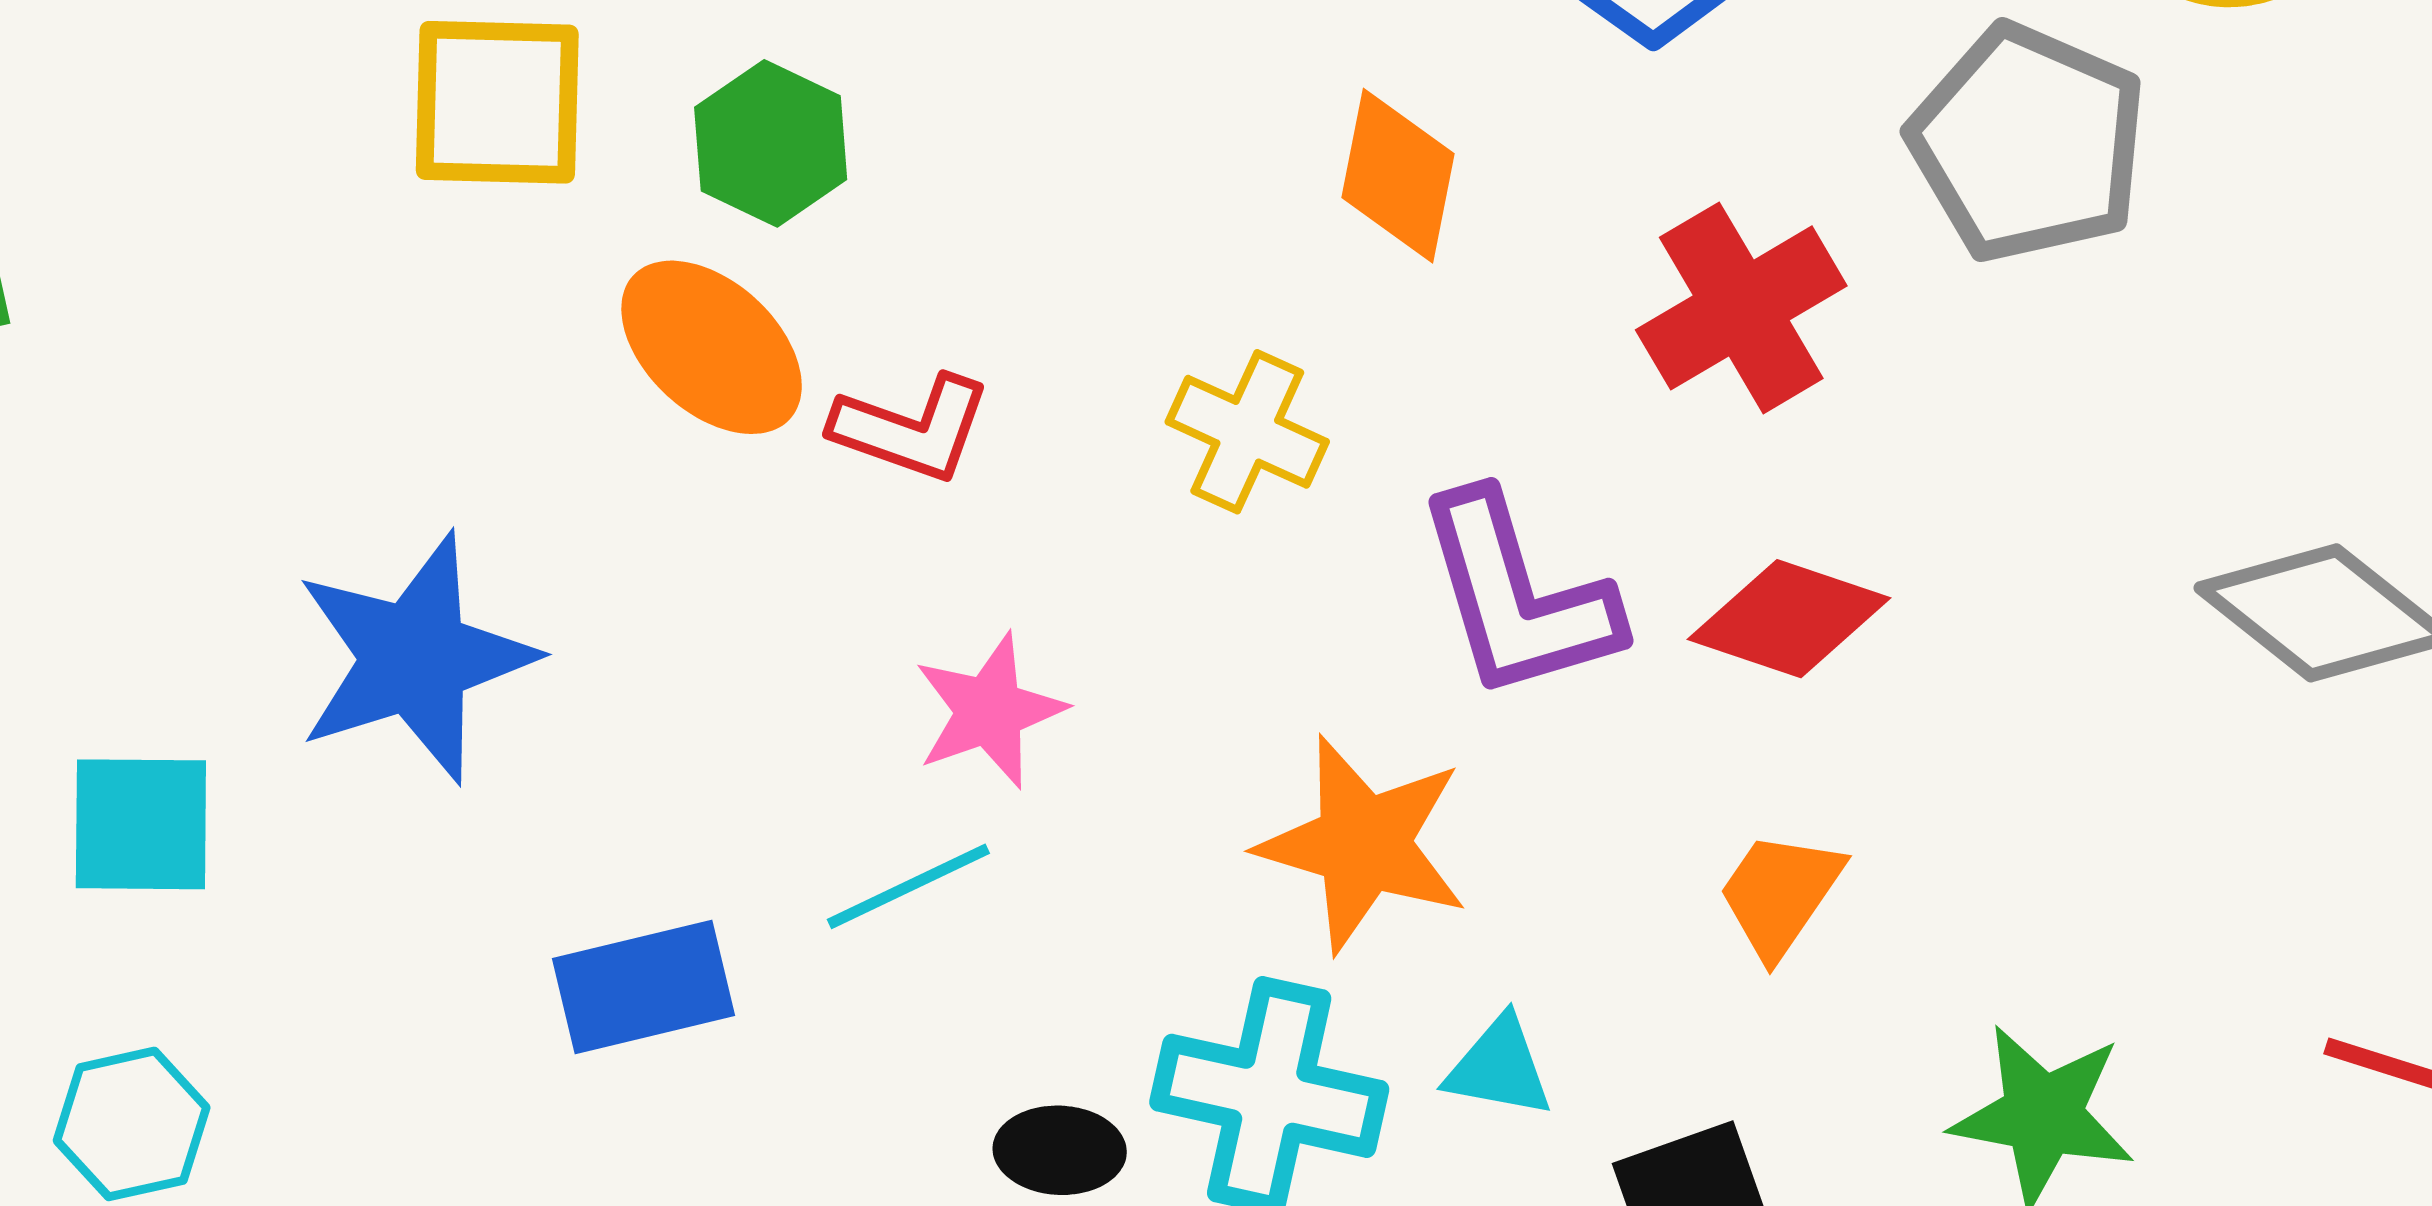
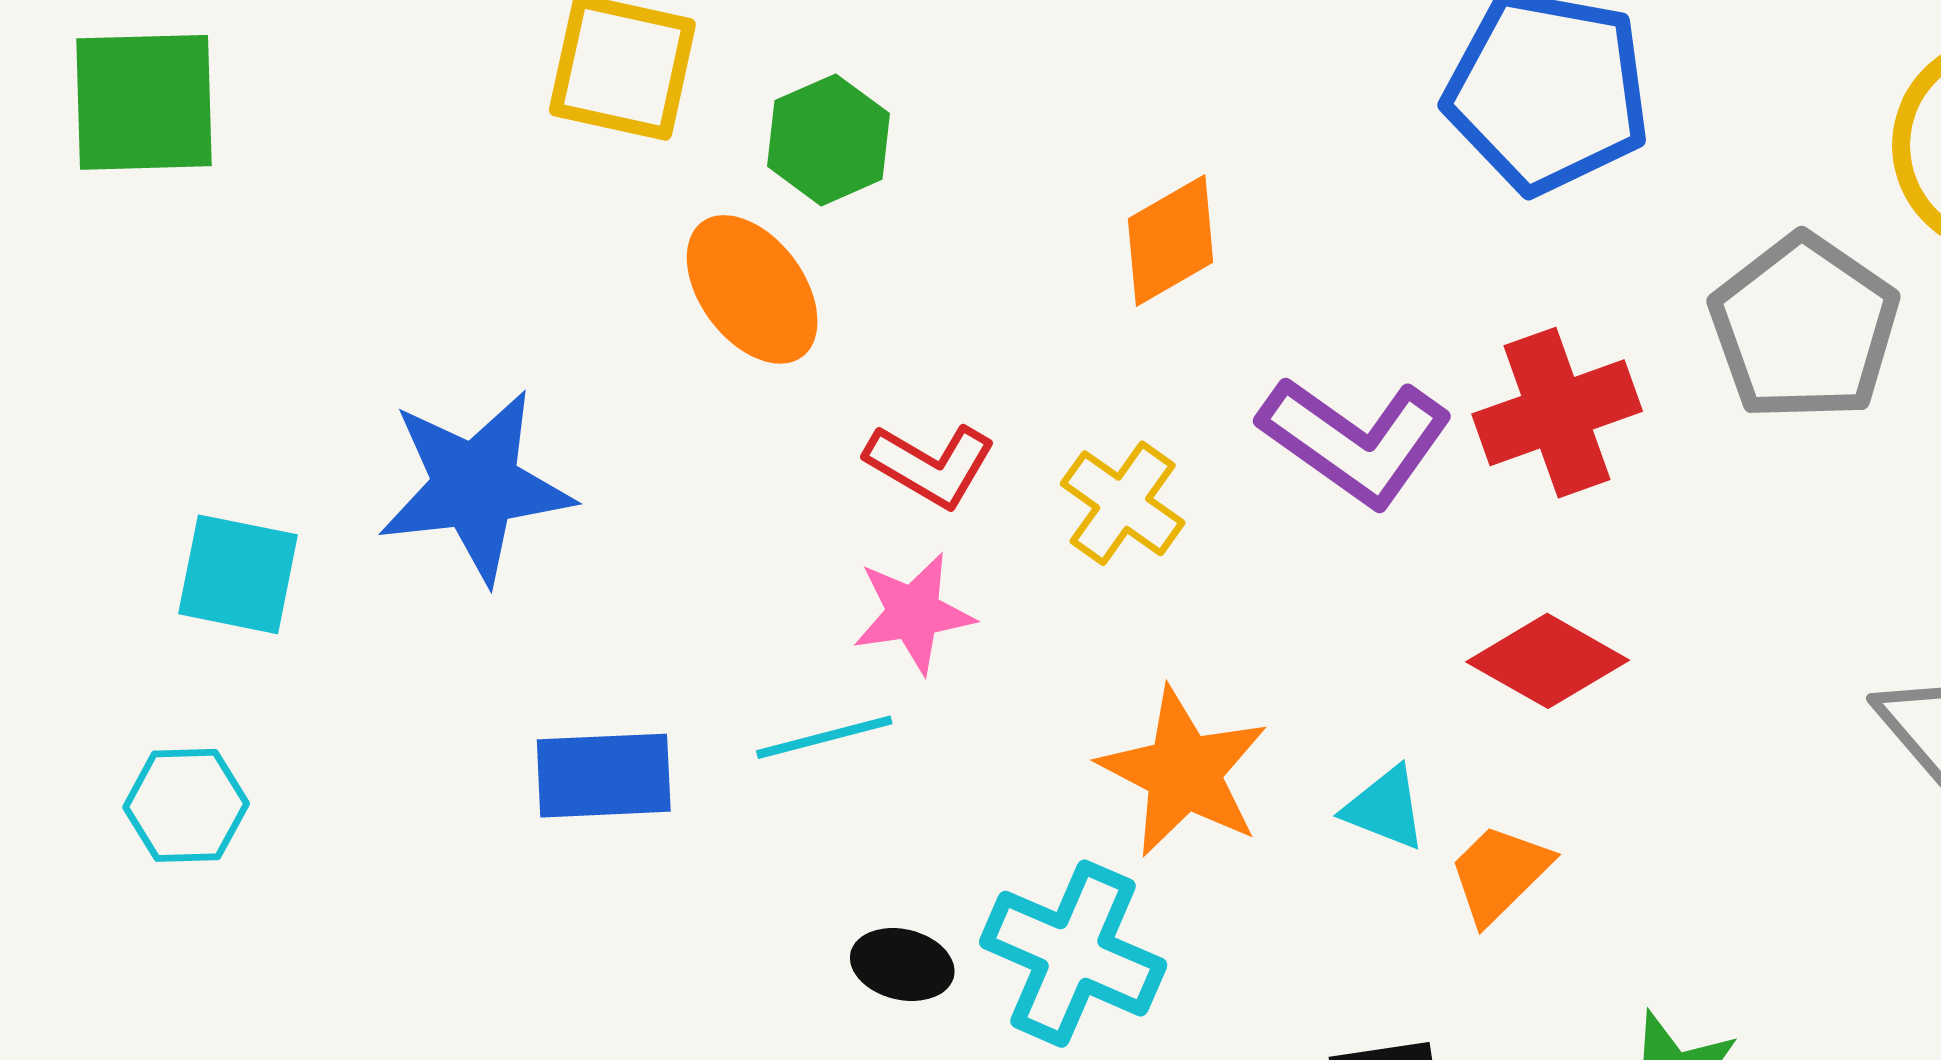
orange diamond: (1398, 176) -> (1171, 241), moved, turned 38
red L-shape: (911, 429) -> (930, 465), moved
yellow cross: (1247, 432) -> (1123, 503), moved
purple L-shape: (1517, 596) -> (1356, 441), moved, turned -49
cyan triangle: (1499, 1067) -> (1385, 808), moved

